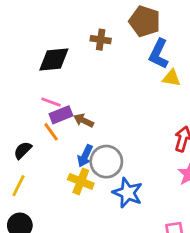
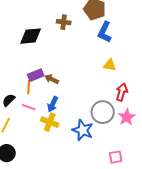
yellow triangle: (172, 78) -> (110, 65), moved
pink line: (51, 102) -> (29, 107), moved
orange line: (51, 132) -> (29, 87), turned 40
gray circle: (106, 162) -> (103, 112), moved

